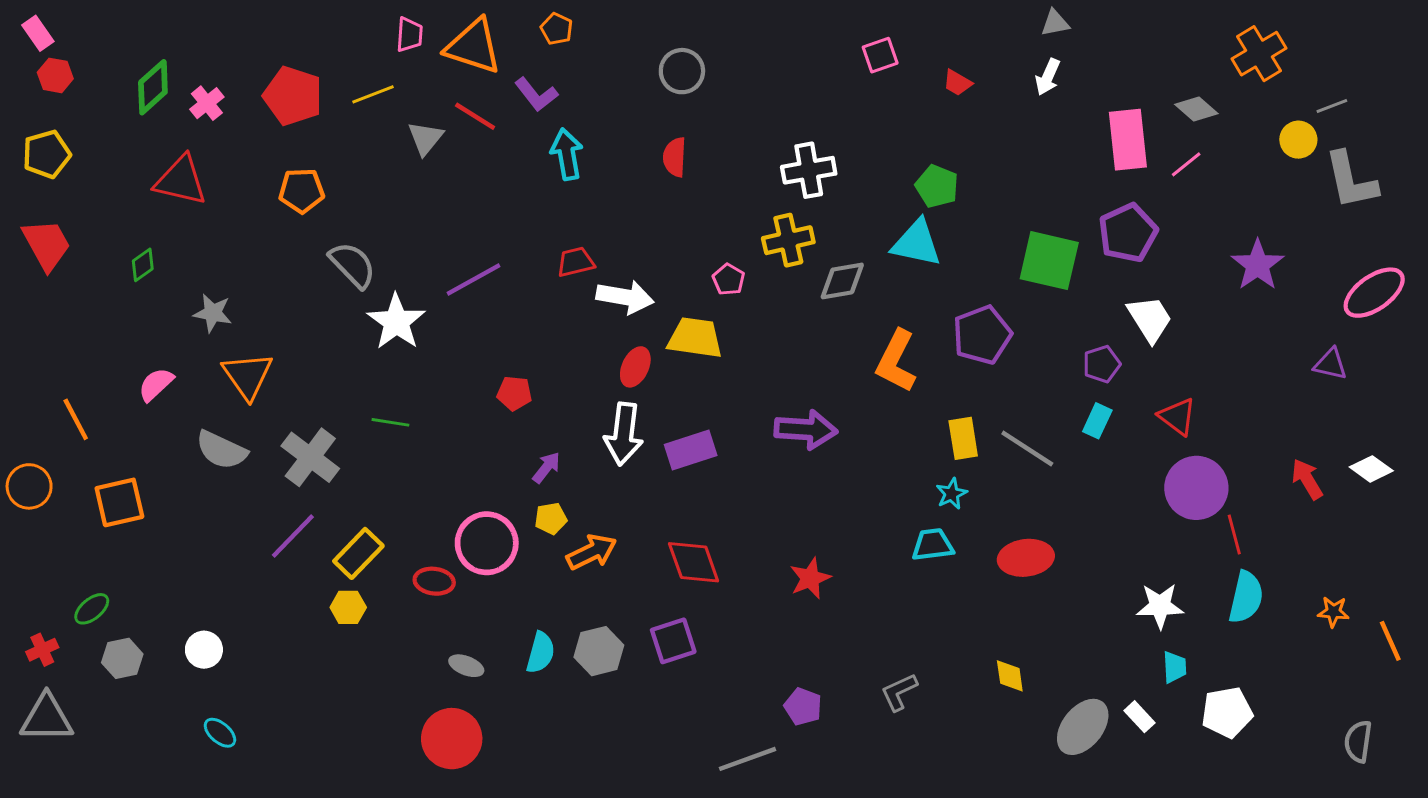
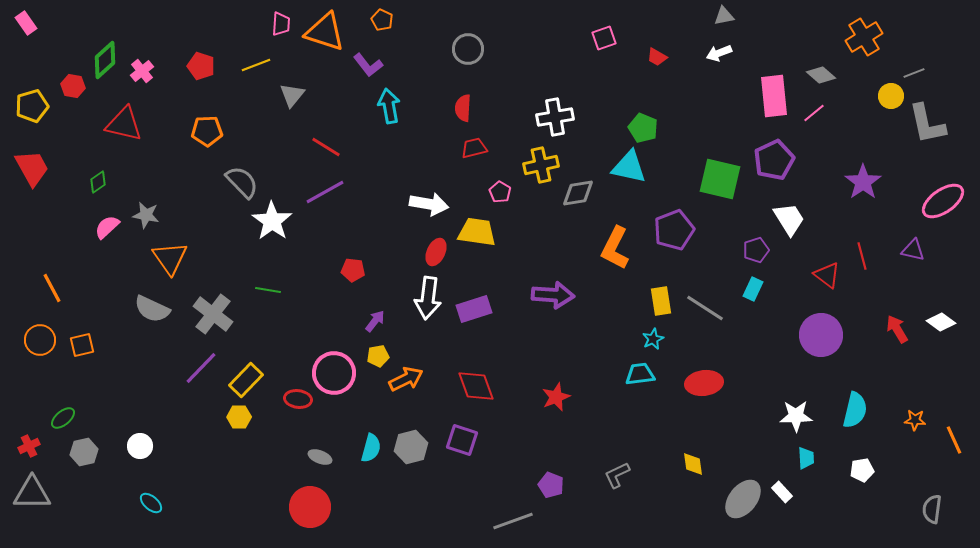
red hexagon: (55, 75) -> (73, 86), moved
white arrow: (1048, 77) -> (719, 53), turned 45
red pentagon: (293, 96) -> (201, 66), size x0.7
red line: (475, 116) -> (326, 147), moved
red trapezoid: (576, 262) -> (474, 148), moved
pink semicircle: (156, 384) -> (107, 227), moved
red triangle: (1177, 416) -> (827, 275), moved
orange circle: (29, 486) -> (40, 340), moved
orange square: (119, 502) -> (82, 345), size x0.7
red line: (1234, 535) -> (862, 256), moved
purple square: (673, 641) -> (462, 440), turned 36
white pentagon: (1227, 712) -> (862, 470), moved, size x0.7

